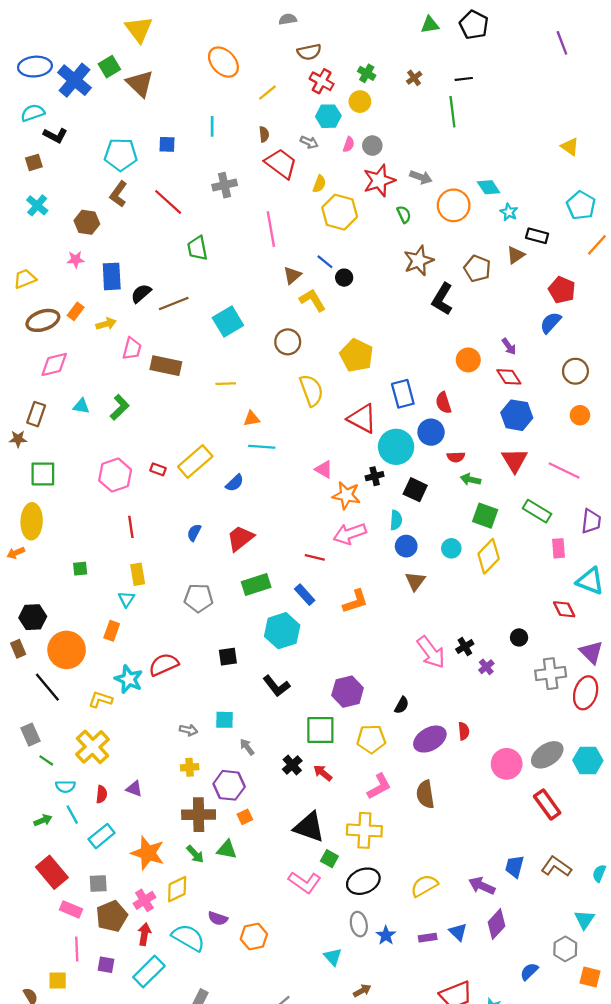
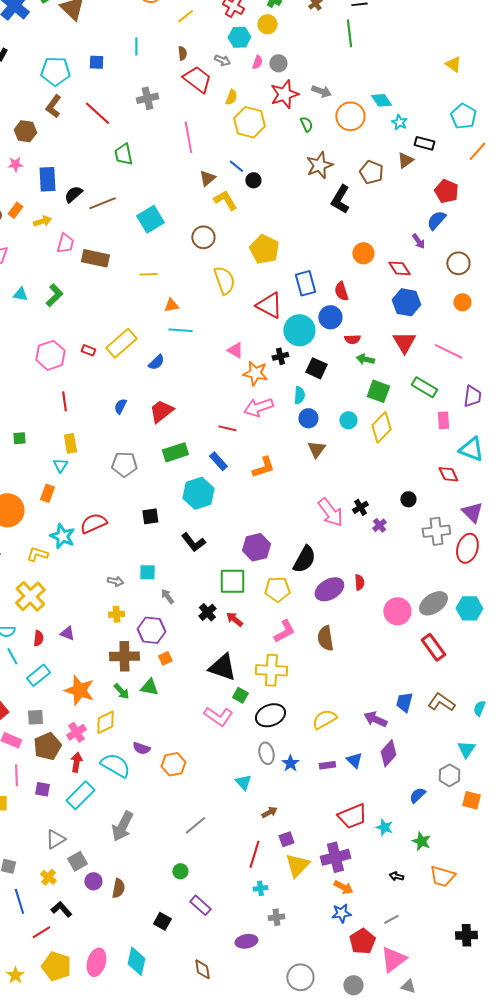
purple arrow: (509, 346) -> (418, 241), moved
black semicircle: (402, 705) -> (304, 559), size x1.8

